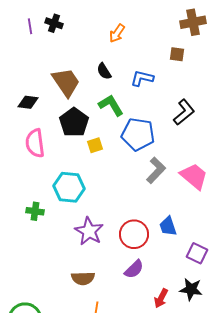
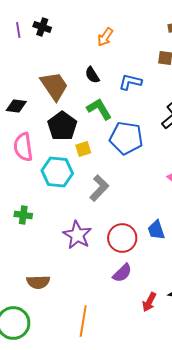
gray L-shape: (156, 170) -> (99, 188), moved
cyan hexagon: (69, 187) -> (57, 172), moved
brown semicircle: (83, 278) -> (38, 282), moved

